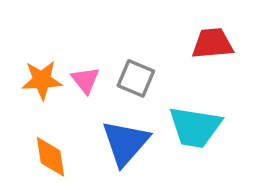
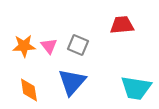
cyan trapezoid: (195, 127) -> (136, 88), moved

